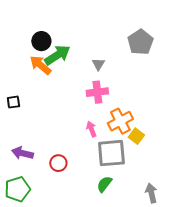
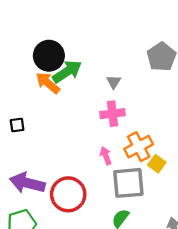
black circle: (41, 41) -> (49, 56), size x1.4
purple arrow: (22, 153) -> (27, 183), size x1.4
red circle: (58, 163) -> (68, 194), size x1.8

